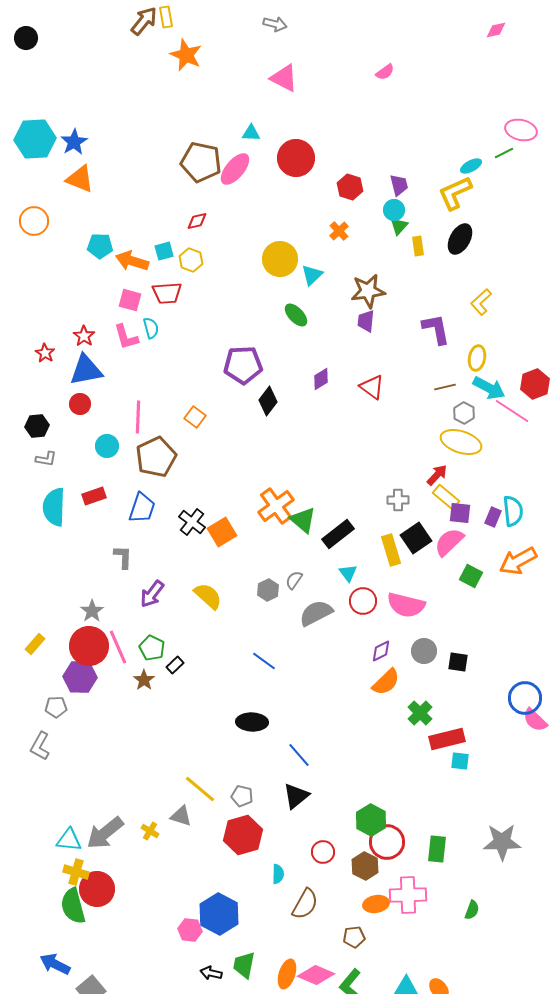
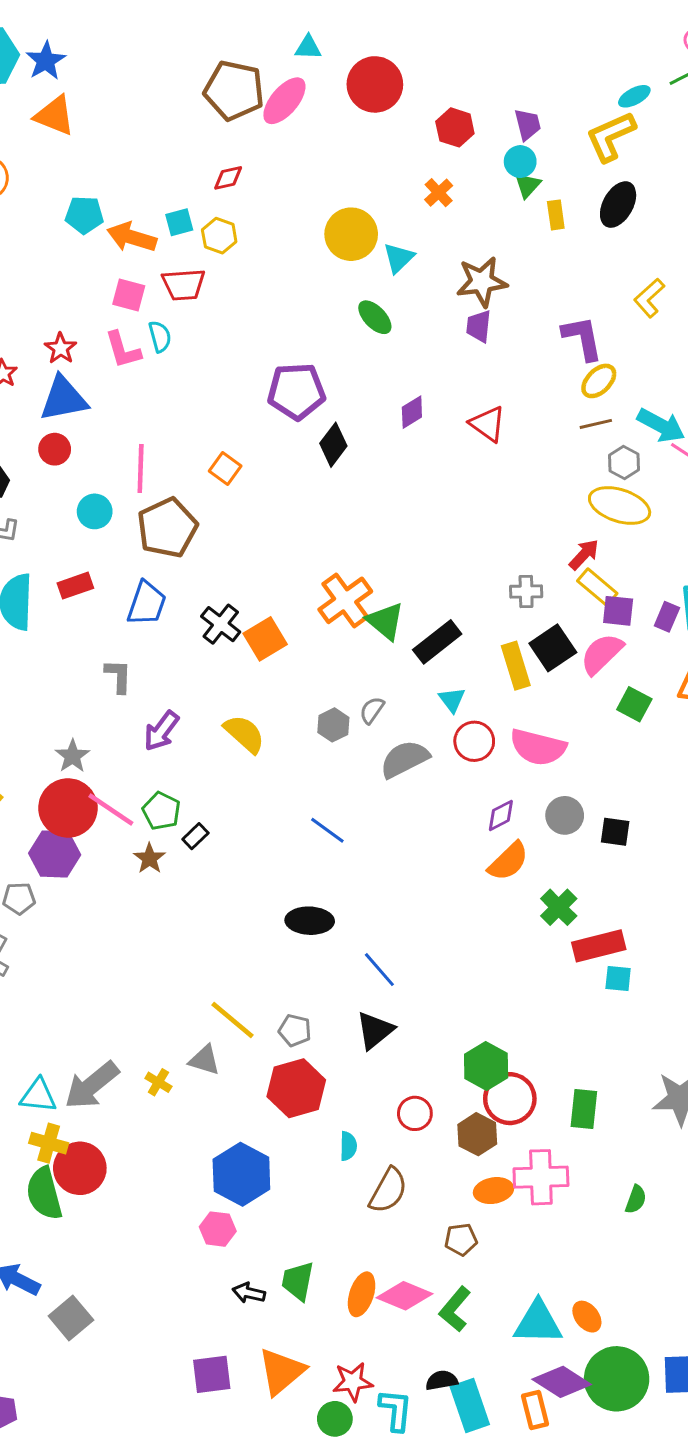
yellow ellipse: (477, 358) -> (599, 381), moved, turned 35
pink line: (118, 647) -> (111, 809), turned -32
blue hexagon: (219, 914) -> (241, 1174), moved

